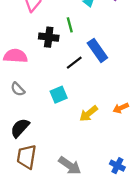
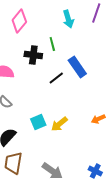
cyan square: (59, 95) -> (38, 122), moved
yellow arrow: (89, 114) -> (59, 124), moved

